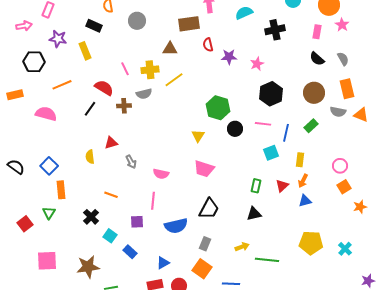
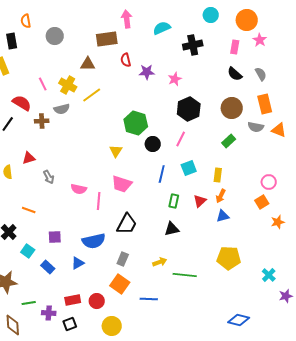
black rectangle: (94, 26) -> (12, 41), turned 56
yellow cross: (150, 70) -> (68, 85), turned 36
pink line: (263, 124) -> (181, 139), turned -70
blue line: (286, 133) -> (162, 174), moved
pink circle: (340, 166) -> (269, 182), moved
pink line: (153, 201) -> (99, 201), moved
cyan cross: (345, 249) -> (269, 275), moved
blue triangle: (163, 263) -> (78, 263), moved

